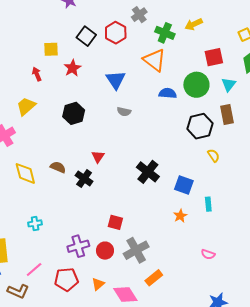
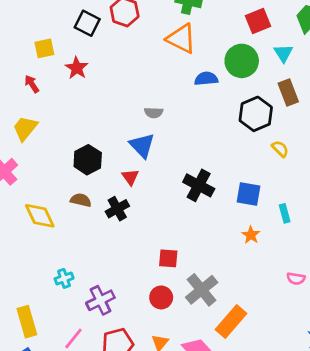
blue triangle: (116, 80) -> (142, 145), moved
black hexagon: (74, 113) -> (88, 160), moved
black cross: (84, 178) -> (117, 209), turned 36
purple cross: (78, 246) -> (100, 300), moved
orange rectangle: (154, 278) -> (231, 322), size x1.4

